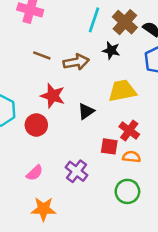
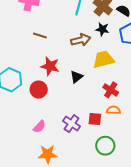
black star: (111, 50) -> (102, 29), moved
brown arrow: (76, 62) -> (81, 40), moved
red square: (109, 146) -> (95, 119), moved
green circle: (127, 191) -> (105, 146), moved

